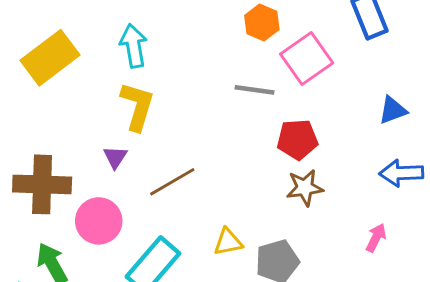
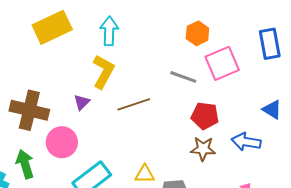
blue triangle: (393, 110) -> (272, 110), turned 40
blue arrow: (401, 173) -> (246, 142), moved
brown line: (172, 182) -> (134, 104), moved

